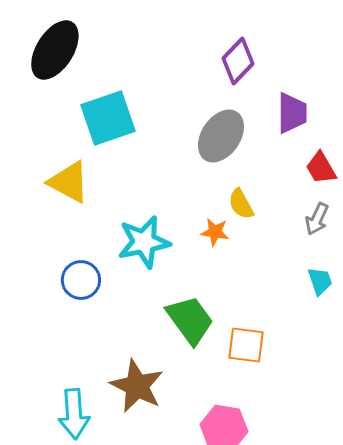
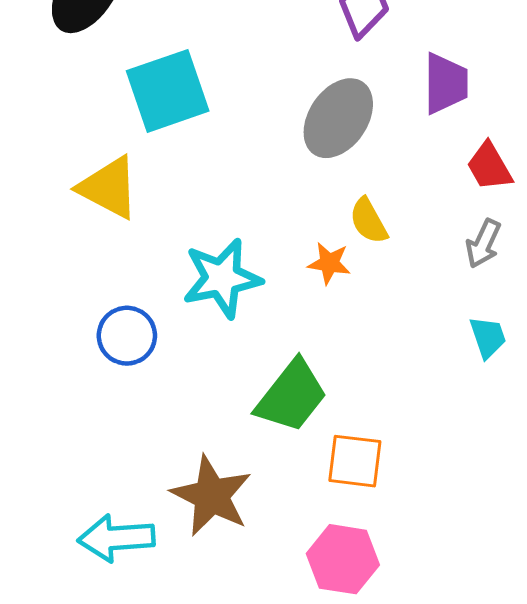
green trapezoid: (190, 320) -> (292, 396), turned 74
orange square: (246, 345) -> (355, 461), moved
cyan arrow: (74, 414) -> (116, 538), turned 90

